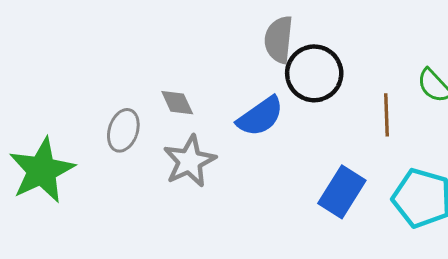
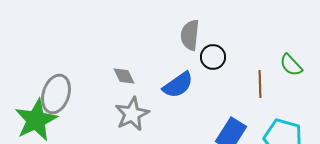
black circle: (314, 73) -> (213, 57), size x0.7
gray ellipse: (123, 130) -> (56, 94), moved, size x1.4

